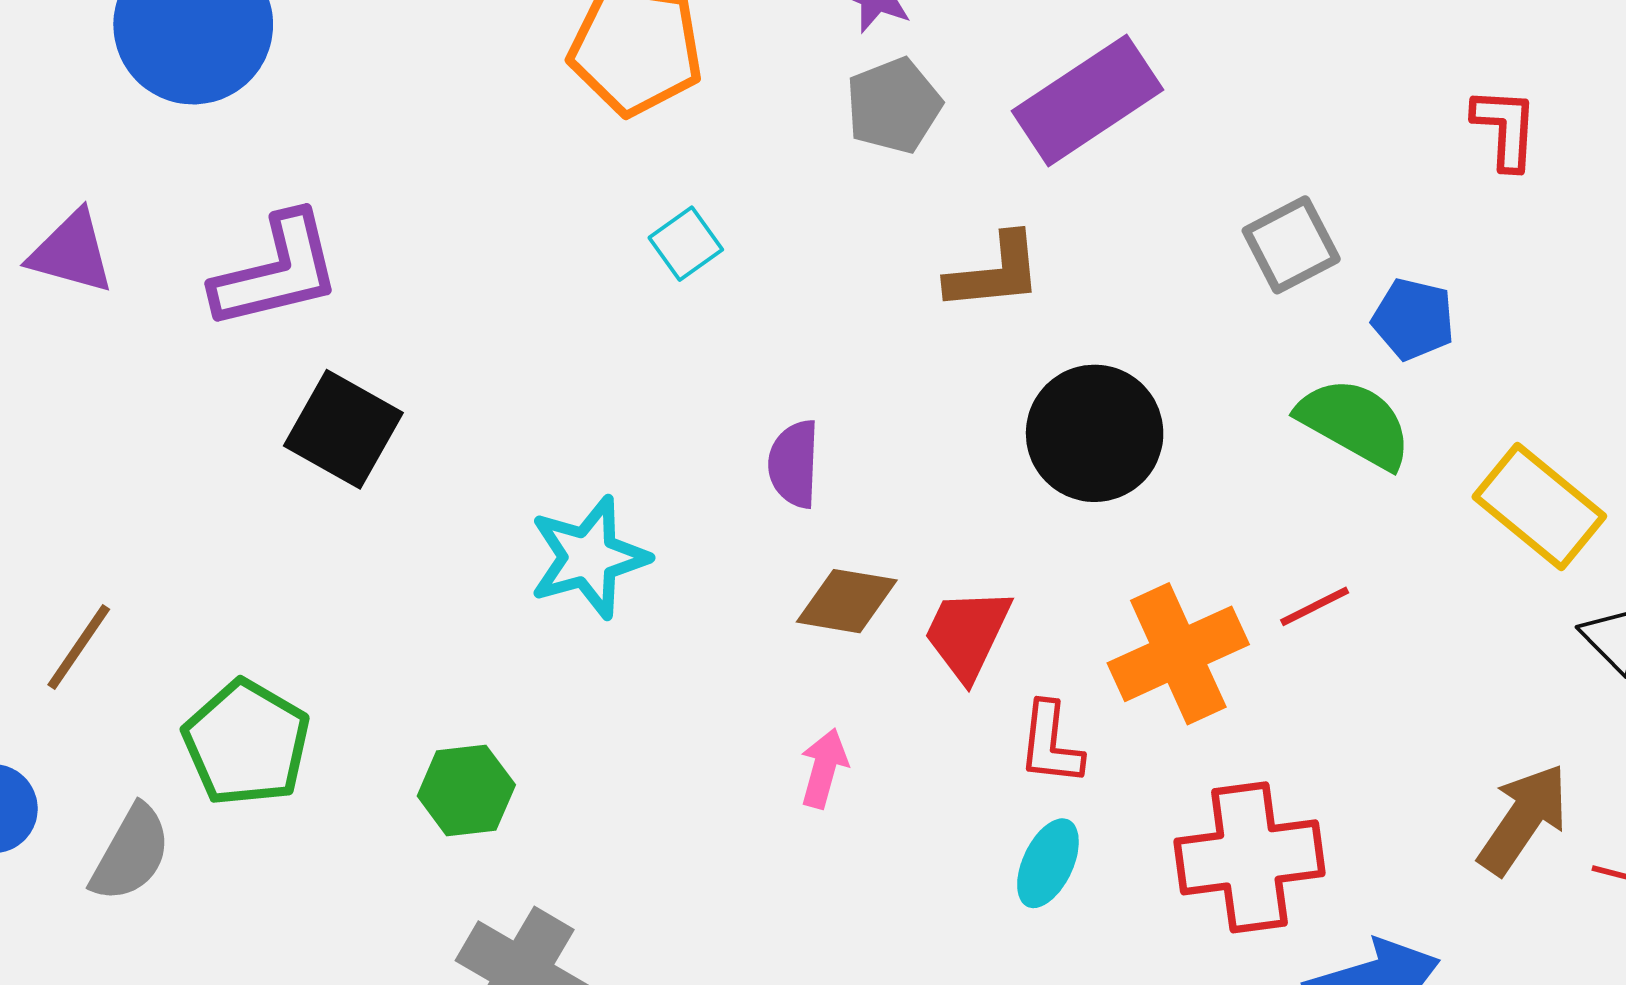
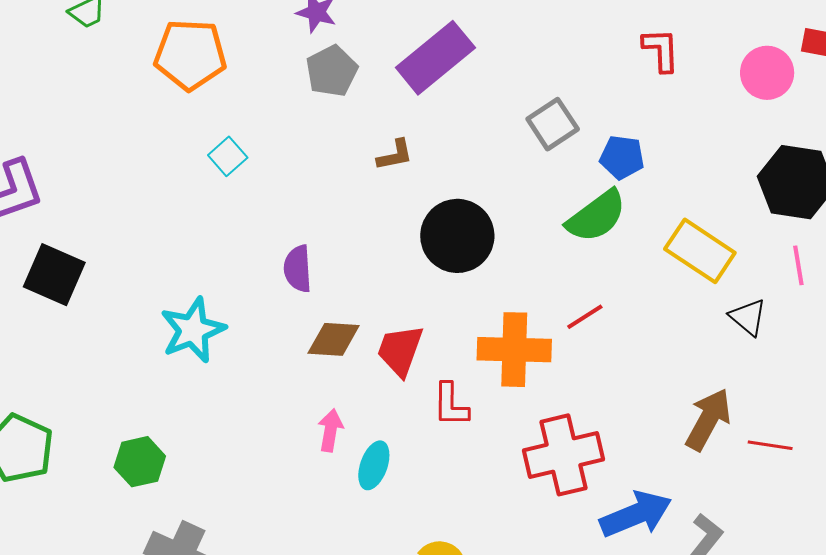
brown L-shape: (995, 272) -> (395, 155), size x0.7
green semicircle: (1355, 423) -> (596, 216), turned 120
orange cross: (1178, 654) -> (514, 350), turned 32
cyan ellipse: (1048, 863) -> (374, 465), moved

